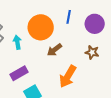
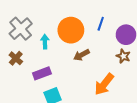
brown star: (92, 52) -> (123, 56), moved
orange arrow: (68, 76) -> (104, 84), moved

